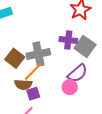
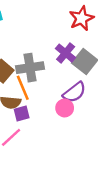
purple cross: (68, 40) -> (66, 53), turned 30
orange line: (33, 72) -> (23, 88), turned -70

